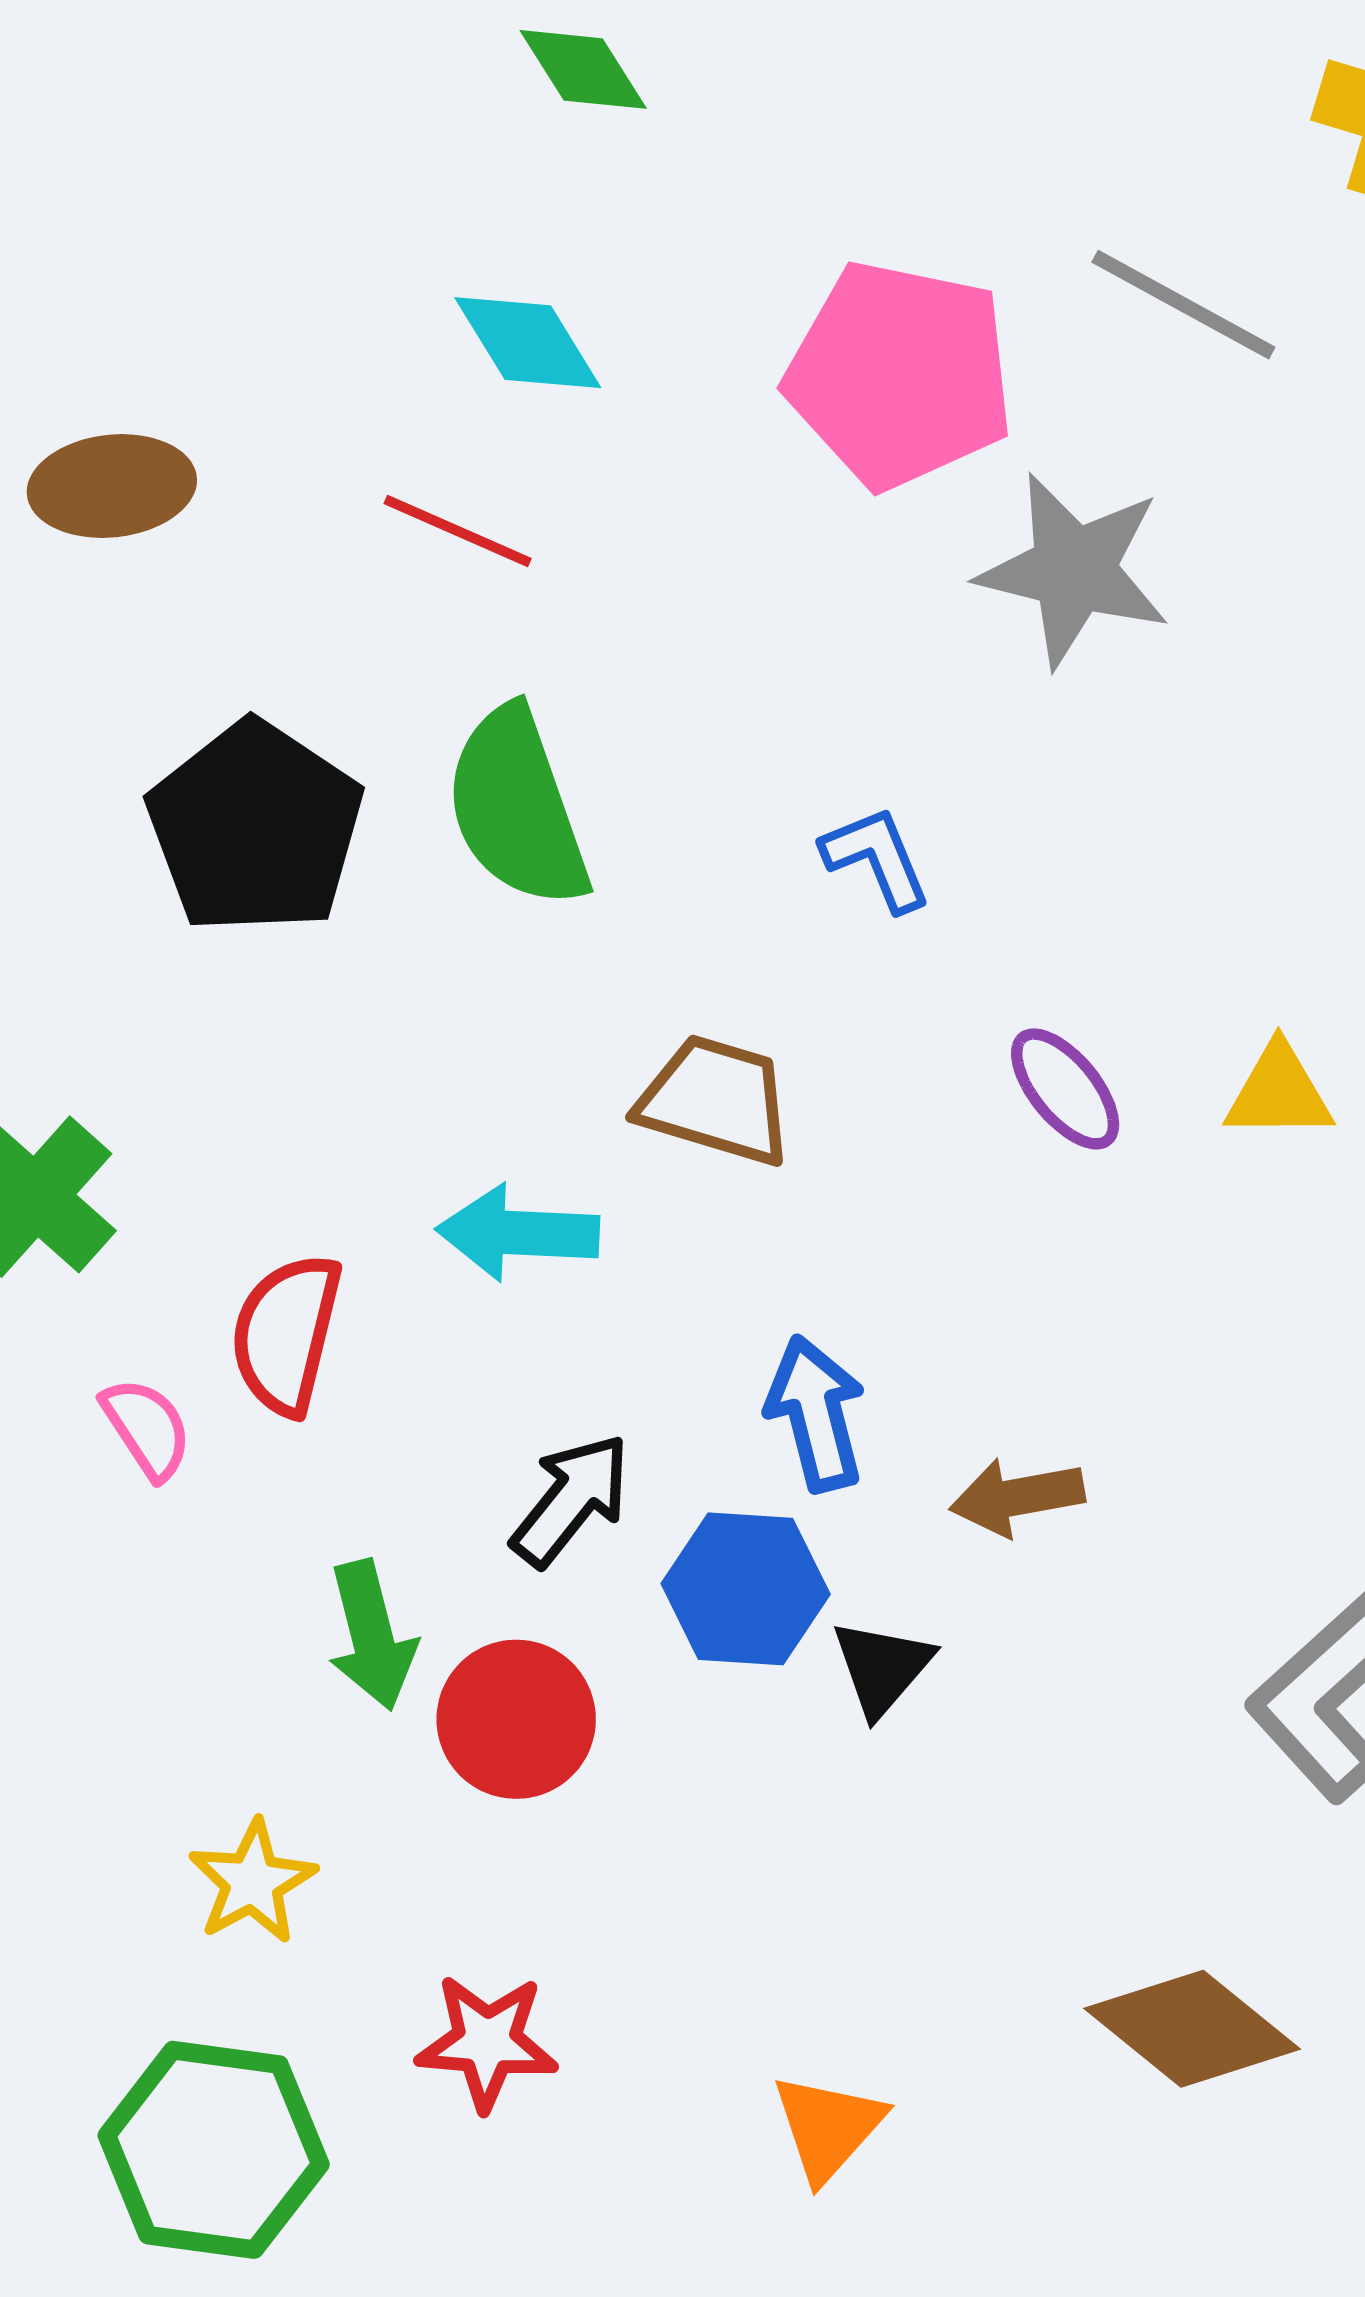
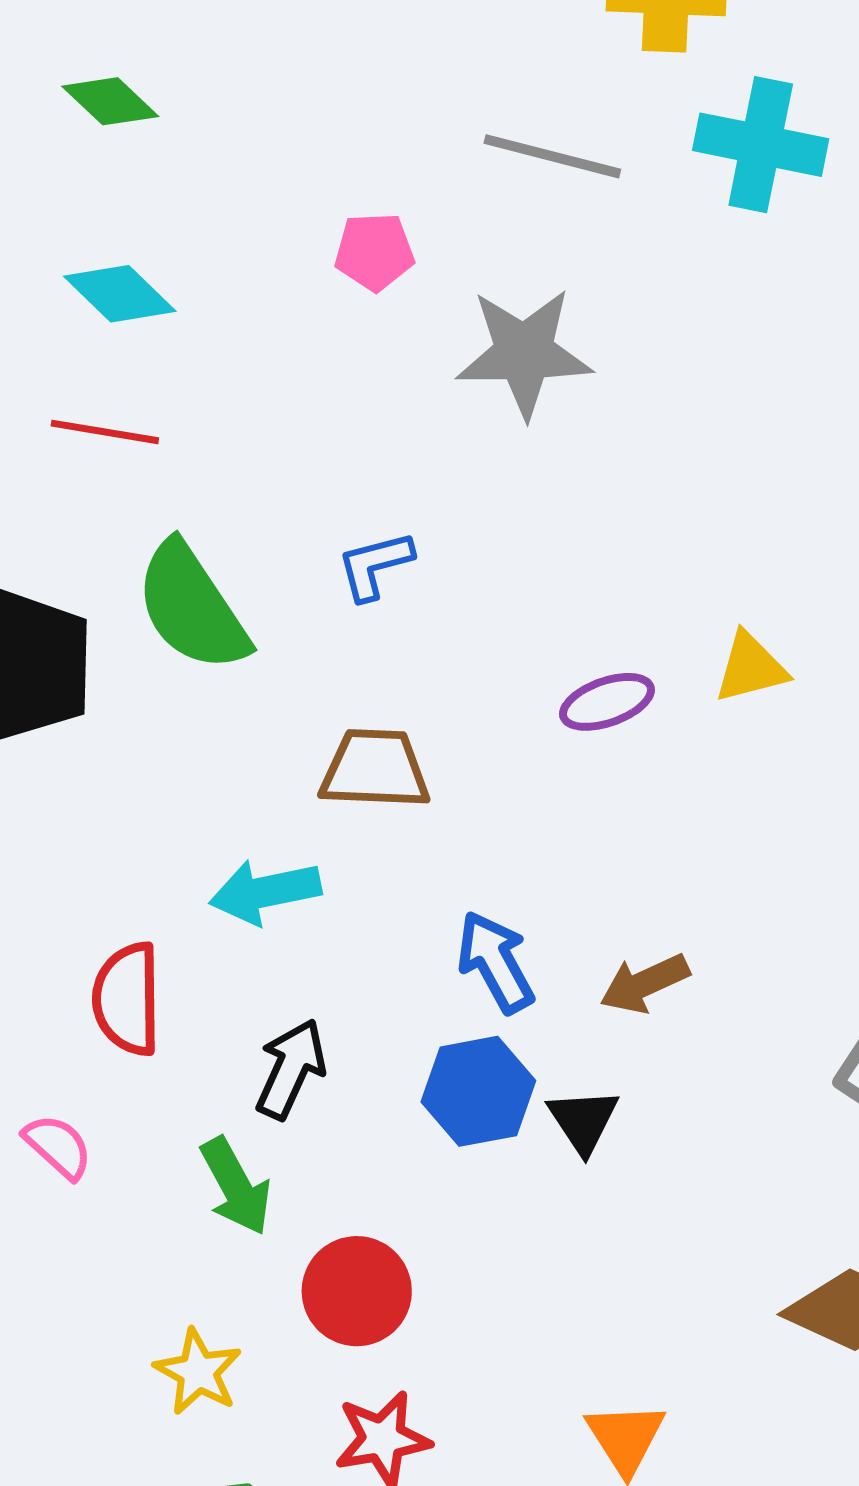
pink pentagon: (900, 375) -> (374, 252), size x0.5
blue L-shape: (877, 858) -> (375, 565), moved, turned -68
purple ellipse: (1065, 1089) -> (607, 702), turned -56
pink semicircle: (147, 1428) -> (58, 1146), moved
black arrow: (571, 1500) -> (291, 1069), moved
red circle: (516, 1719) -> (357, 1291), moved

